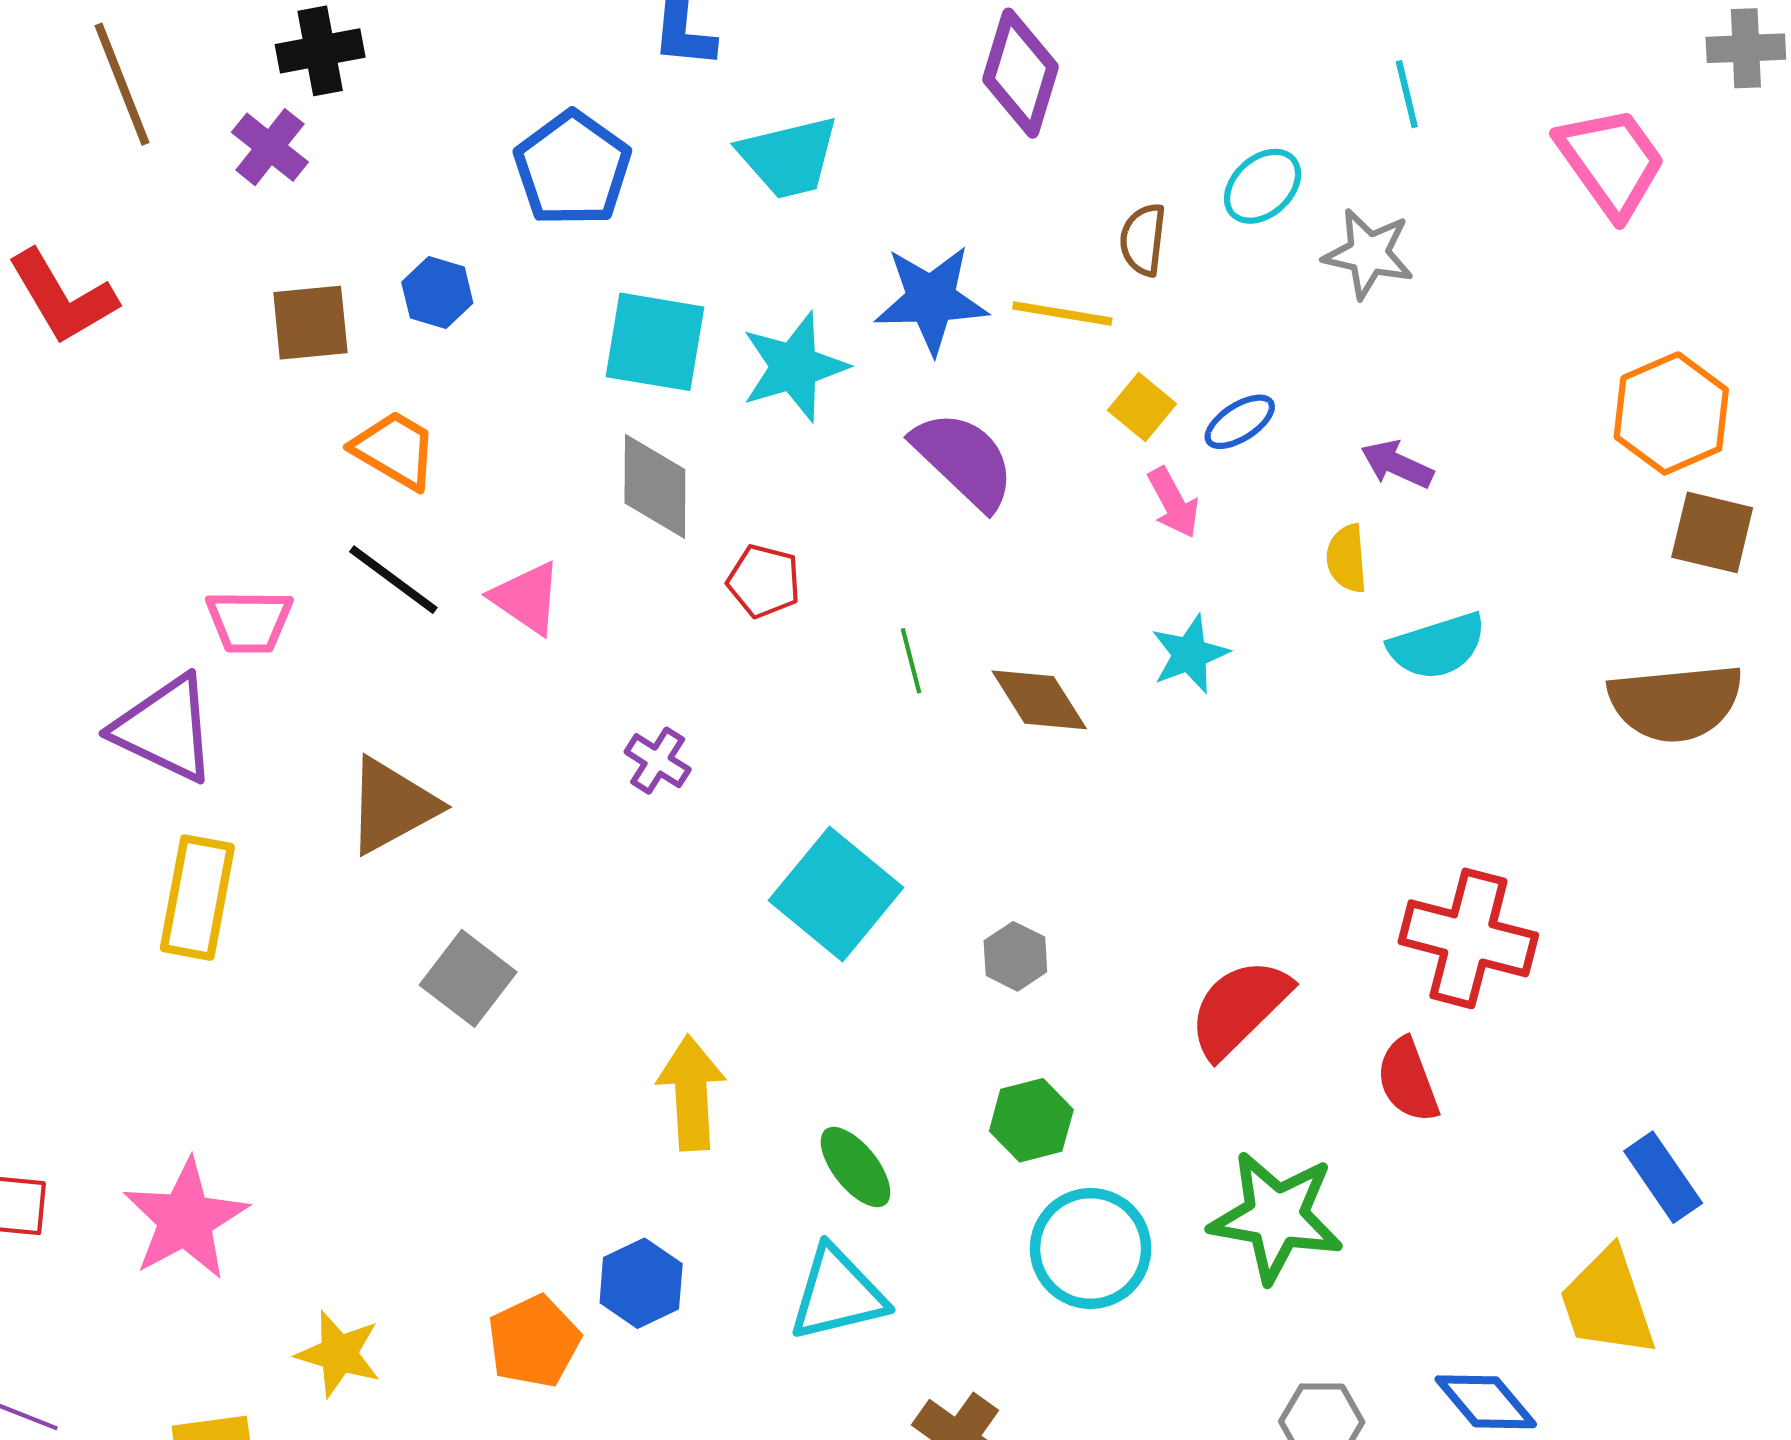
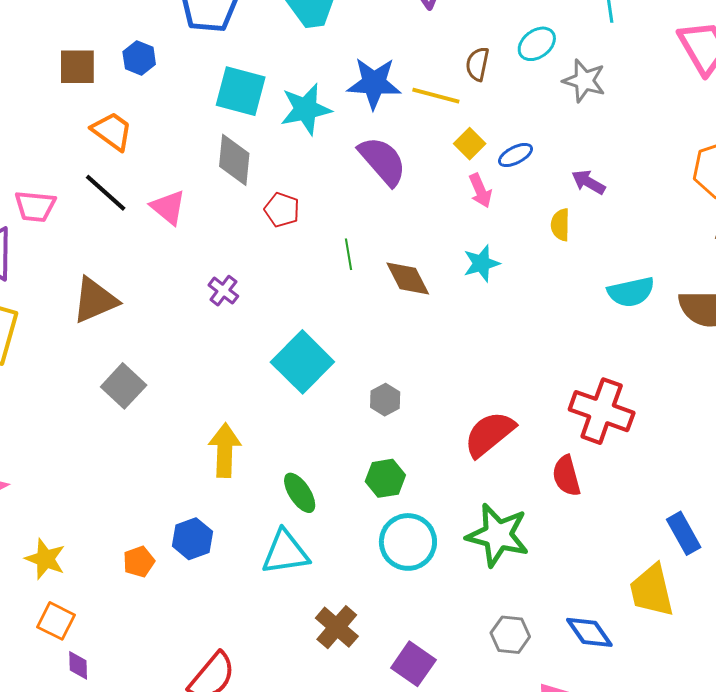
cyan semicircle: (1437, 646) -> (631, 292), moved
orange pentagon: (534, 1341) -> (139, 562), size x0.7

